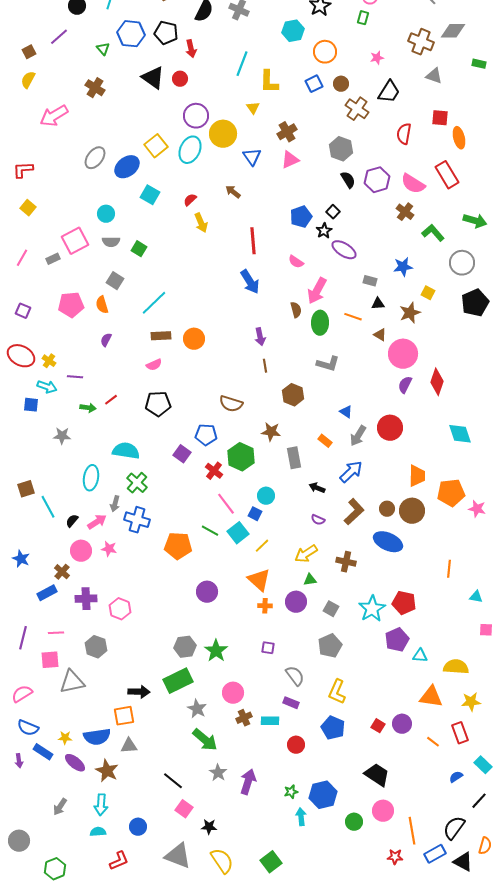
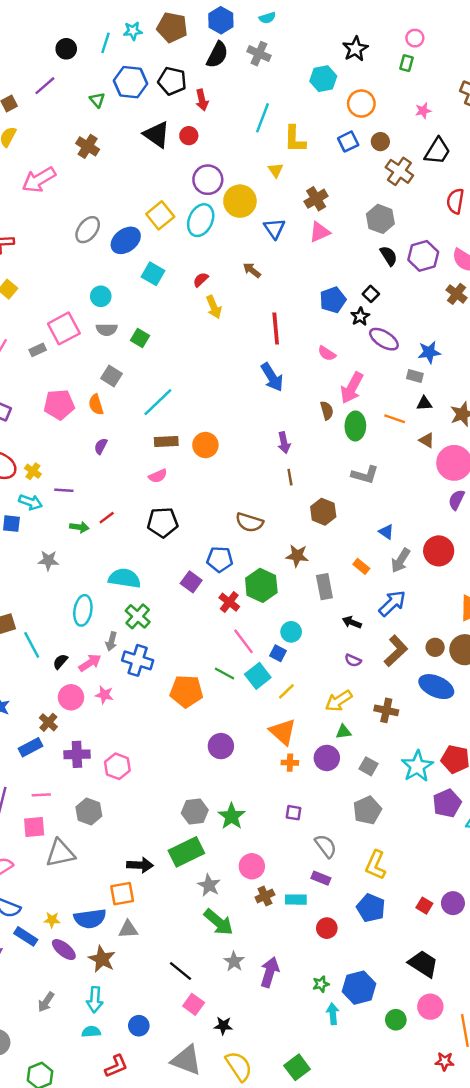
blue star: (403, 267) -> (429, 352), moved

